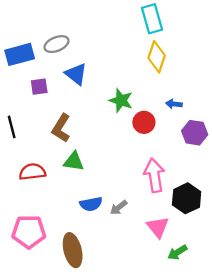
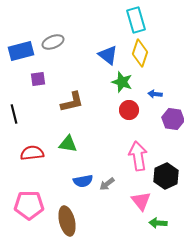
blue triangle: (76, 74) -> (108, 55), moved
green star: (121, 100) -> (122, 82), moved
brown L-shape: (61, 128) -> (72, 102), moved, turned -135
green arrow: (177, 252) -> (158, 223), turned 36

